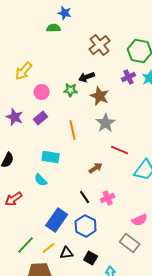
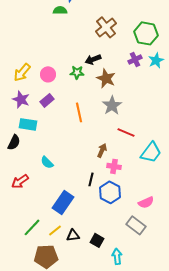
yellow arrow: (24, 71) -> (22, 72), moved
cyan rectangle: (51, 157) -> (28, 124), moved
brown arrow: (96, 168) -> (102, 150), turned -32
black line: (85, 197) -> (91, 179), turned 48
pink cross: (108, 198) -> (114, 166), moved, turned 32
blue hexagon: (86, 226) -> (110, 192), moved

